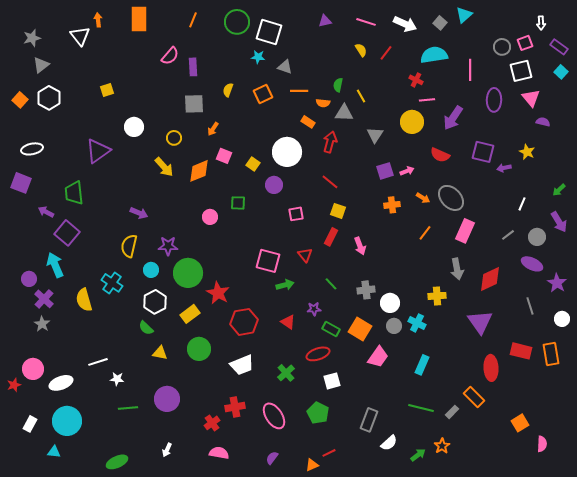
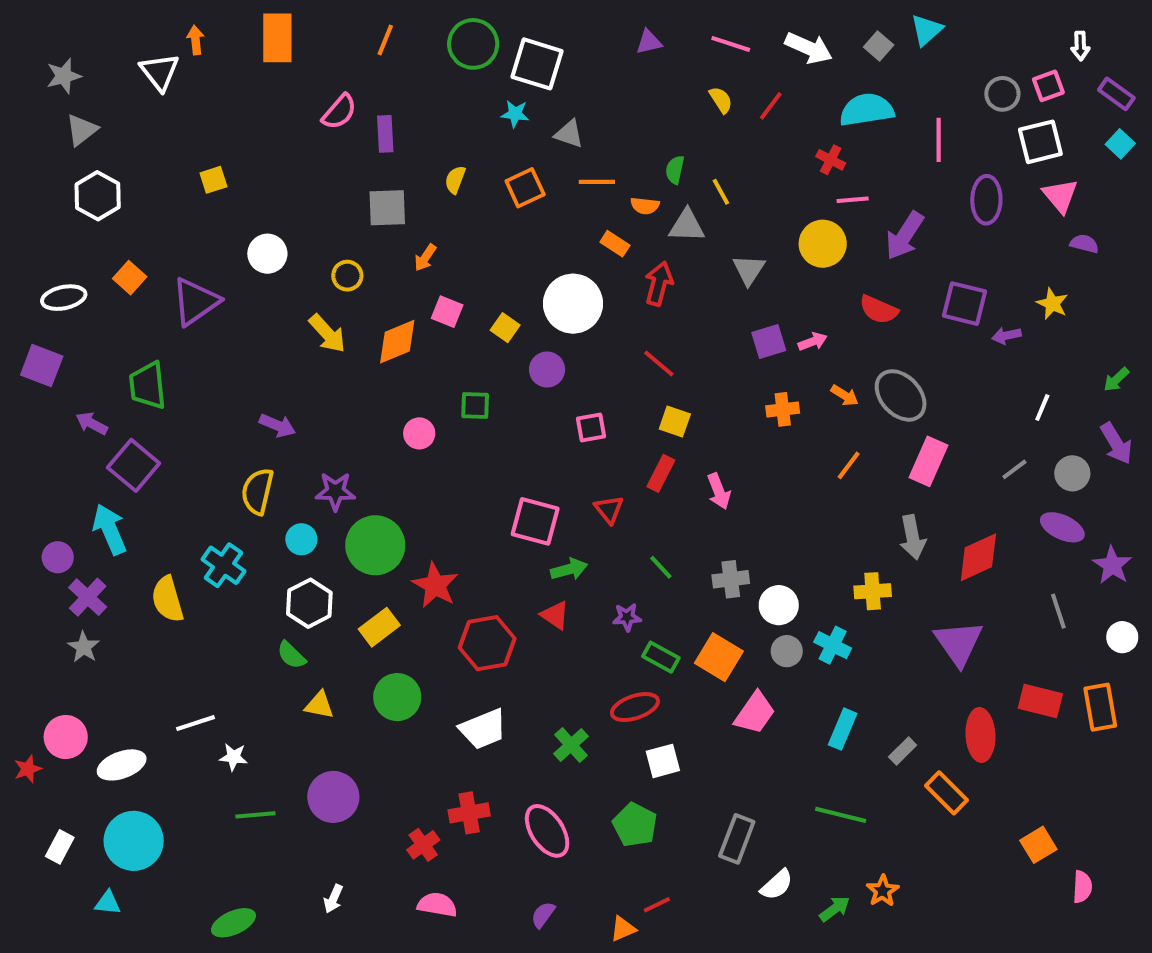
orange square: (20, 100) -> (130, 278), moved
red triangle: (288, 322) -> (555, 615), moved
gray rectangle: (452, 412) -> (903, 751), moved

